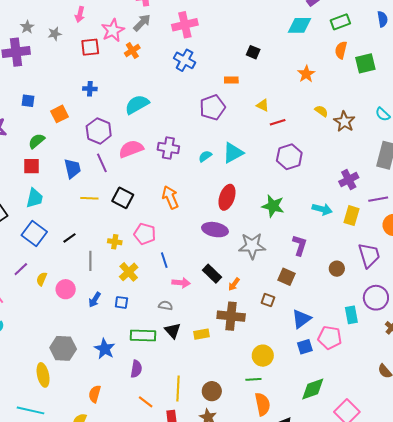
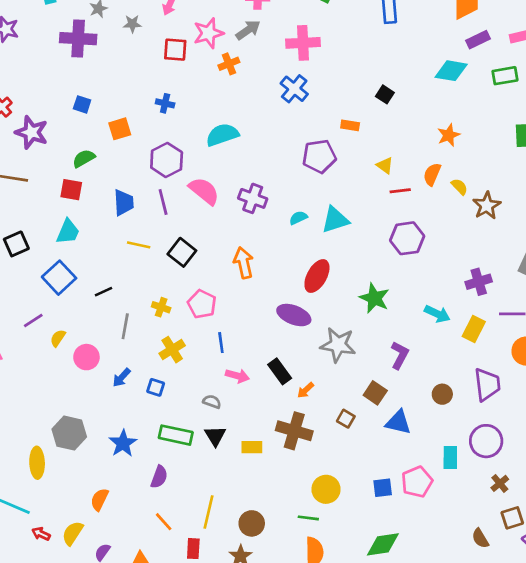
orange semicircle: (341, 50) -> (432, 174), moved
pink semicircle: (131, 149) -> (204, 191), turned 50
blue triangle: (301, 319) -> (398, 422), moved, turned 40
pink pentagon: (330, 338) -> (417, 482), turned 30

